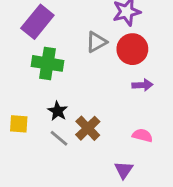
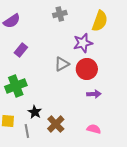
purple rectangle: (37, 22) -> (21, 50), size x0.6
green cross: (47, 63) -> (16, 86), moved, turned -30
gray line: (59, 138) -> (27, 131), moved, turned 40

